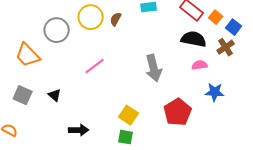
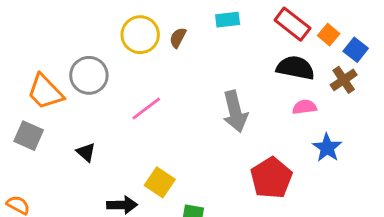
gray circle: (57, 30) -> (89, 75), moved
blue star: (215, 92) -> (327, 148), turned 30
gray square: (23, 95) -> (29, 136), moved
yellow square: (129, 115) -> (160, 182), moved

